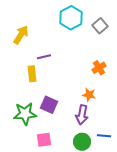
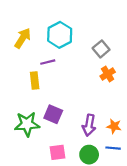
cyan hexagon: (71, 18) -> (60, 35), moved
gray square: (100, 26) -> (101, 49), moved
orange star: (89, 95) -> (114, 126), moved
pink square: (44, 140) -> (58, 152), moved

